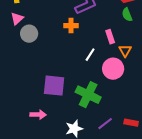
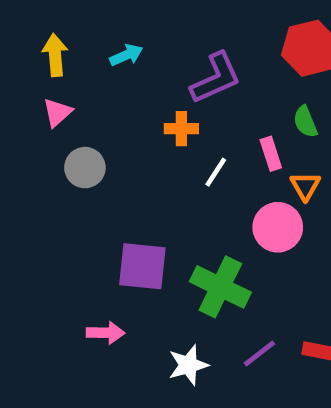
green semicircle: (127, 15) -> (305, 122), moved
gray circle: (29, 34) -> (85, 168), moved
white line: (90, 55) -> (216, 172), moved

